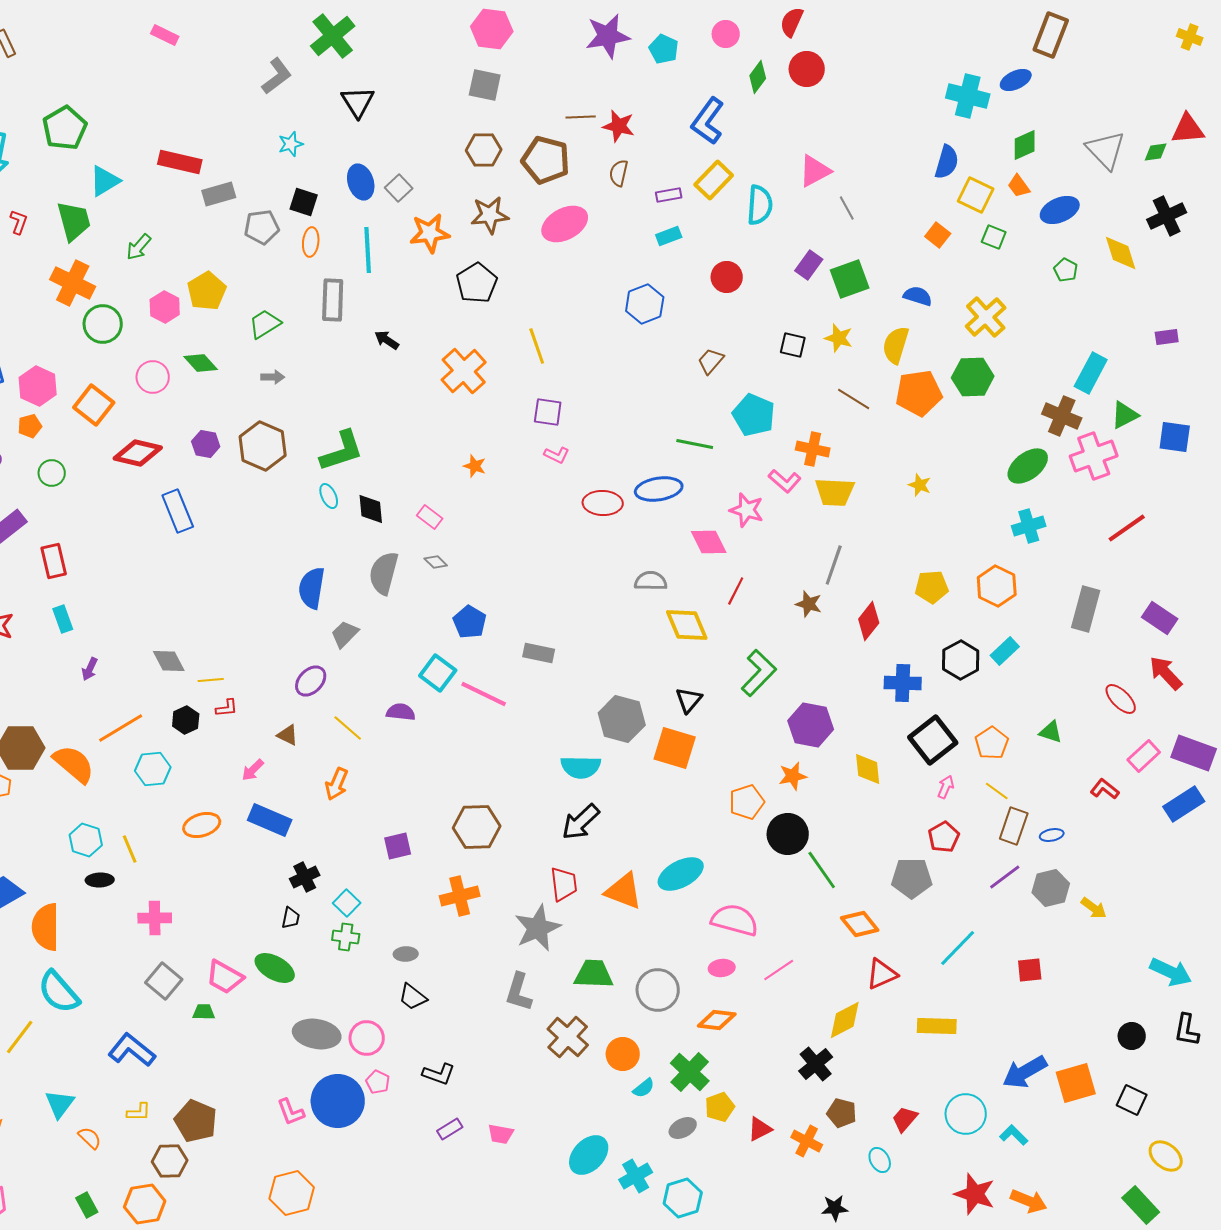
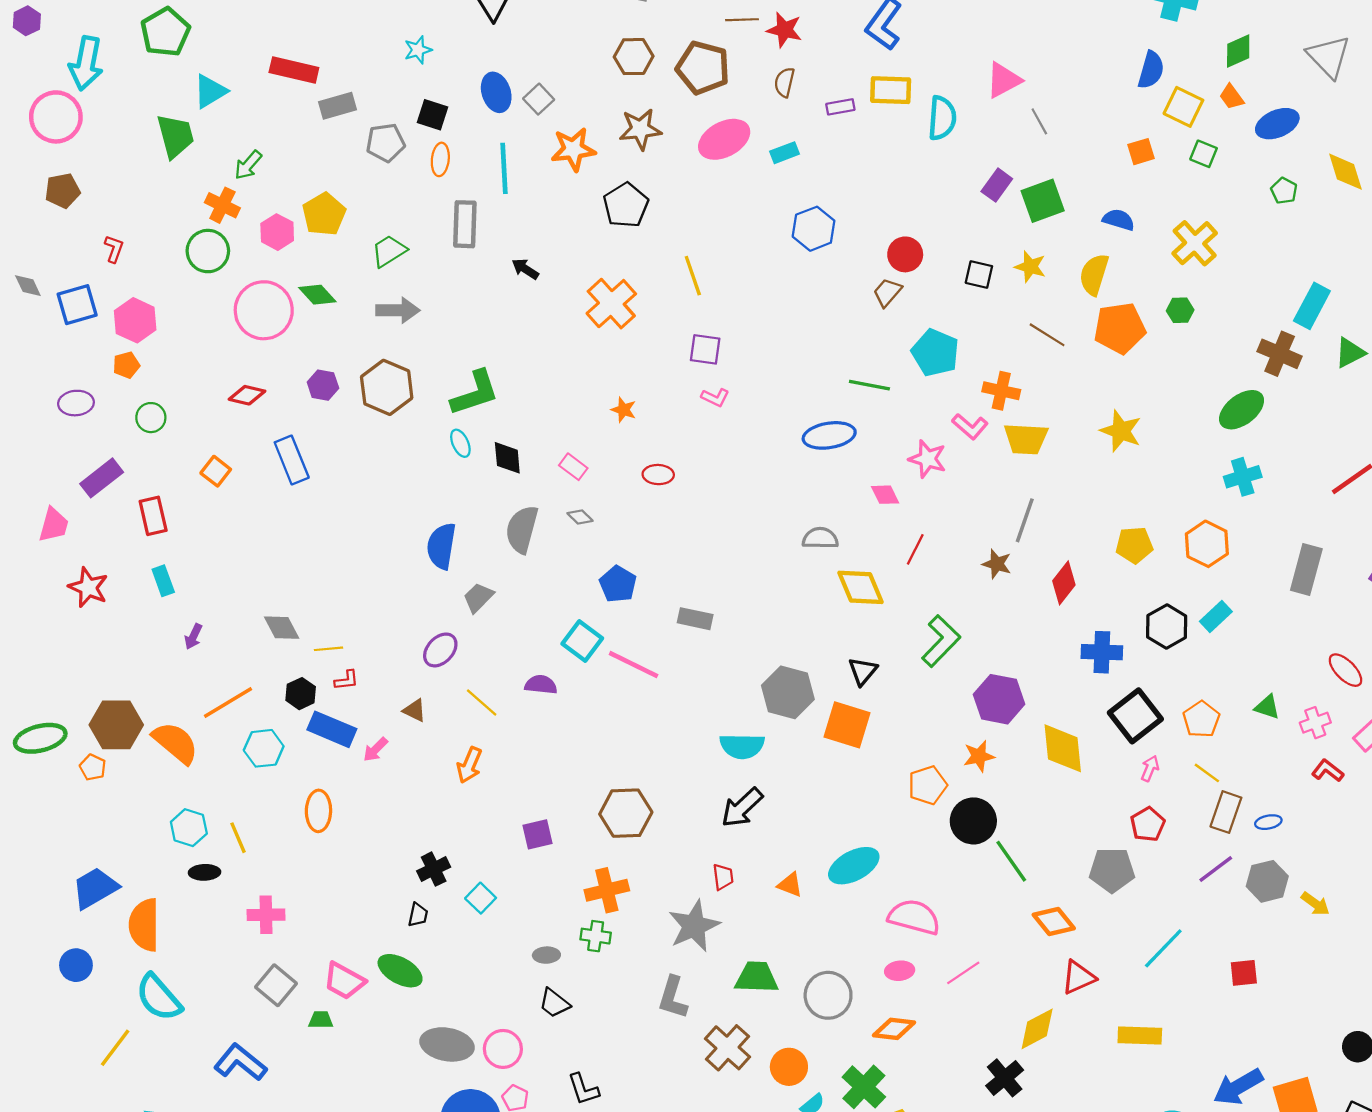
yellow rectangle: (714, 180) -> (891, 90), turned 48
red L-shape: (19, 222) -> (114, 249), moved
orange square: (938, 235) -> (1141, 152), turned 35
cyan rectangle: (669, 236) -> (784, 153), moved
red circle: (727, 277) -> (905, 254), moved
orange cross: (73, 283) -> (222, 205), moved, size x0.7
pink circle: (153, 377) -> (264, 310), size x1.6
gray arrow: (273, 377) -> (398, 310), size x1.6
green hexagon: (973, 377) -> (1180, 310), size x0.6
orange square: (94, 405) -> (216, 471), moved, size x0.7
red diamond: (138, 453) -> (247, 395), size x0.7
pink cross: (1094, 456) -> (1315, 723), moved, size x0.6
yellow star: (920, 485) -> (1121, 431), size x1.6
red ellipse: (603, 503) -> (658, 475), moved, size x0.7
pink diamond: (709, 542) -> (885, 495), size x0.7
yellow diamond: (868, 769) -> (1063, 748), size x1.4
blue rectangle: (270, 820) -> (332, 729), moved
orange ellipse: (202, 825) -> (318, 811), turned -72
red trapezoid: (564, 884) -> (723, 877), size x0.7
orange triangle: (624, 891) -> (790, 885), size x0.6
green cross: (346, 937) -> (596, 936), moved
black L-shape: (439, 1074) -> (583, 1089), turned 52

